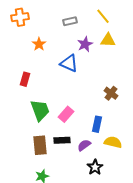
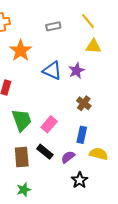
orange star: (39, 44) -> (21, 51), size x1.5
purple star: (85, 44) -> (76, 71), moved
brown cross: (111, 93) -> (84, 103), moved
black rectangle: (62, 140) -> (45, 152), turned 42

